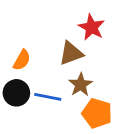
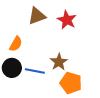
brown triangle: (71, 53) -> (37, 16), moved

